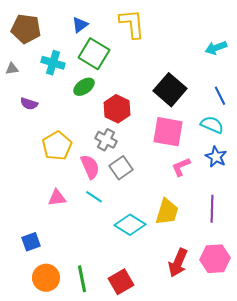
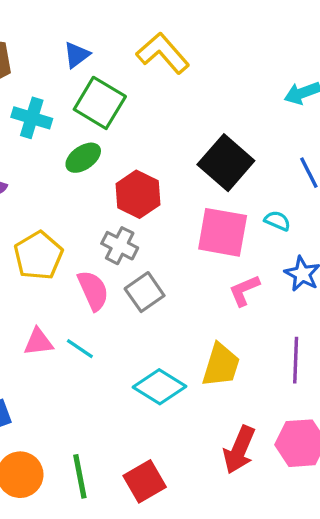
yellow L-shape: (132, 24) -> (163, 53), turned -36
cyan semicircle: (212, 125) -> (277, 221), moved, size x0.7
cyan line: (94, 197) -> (80, 349), moved

